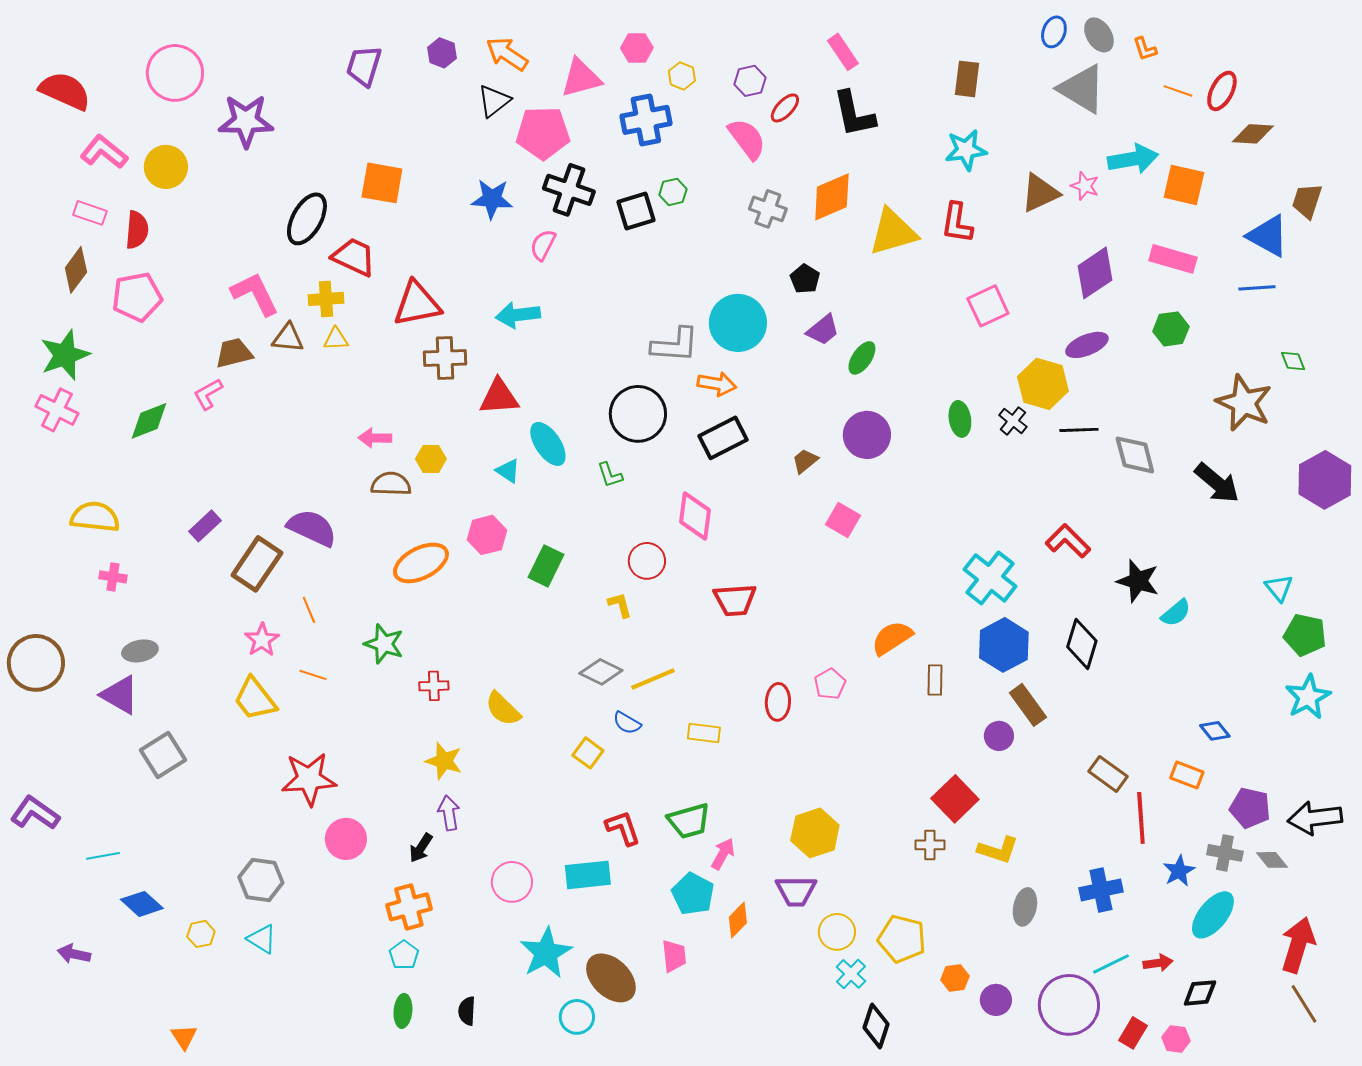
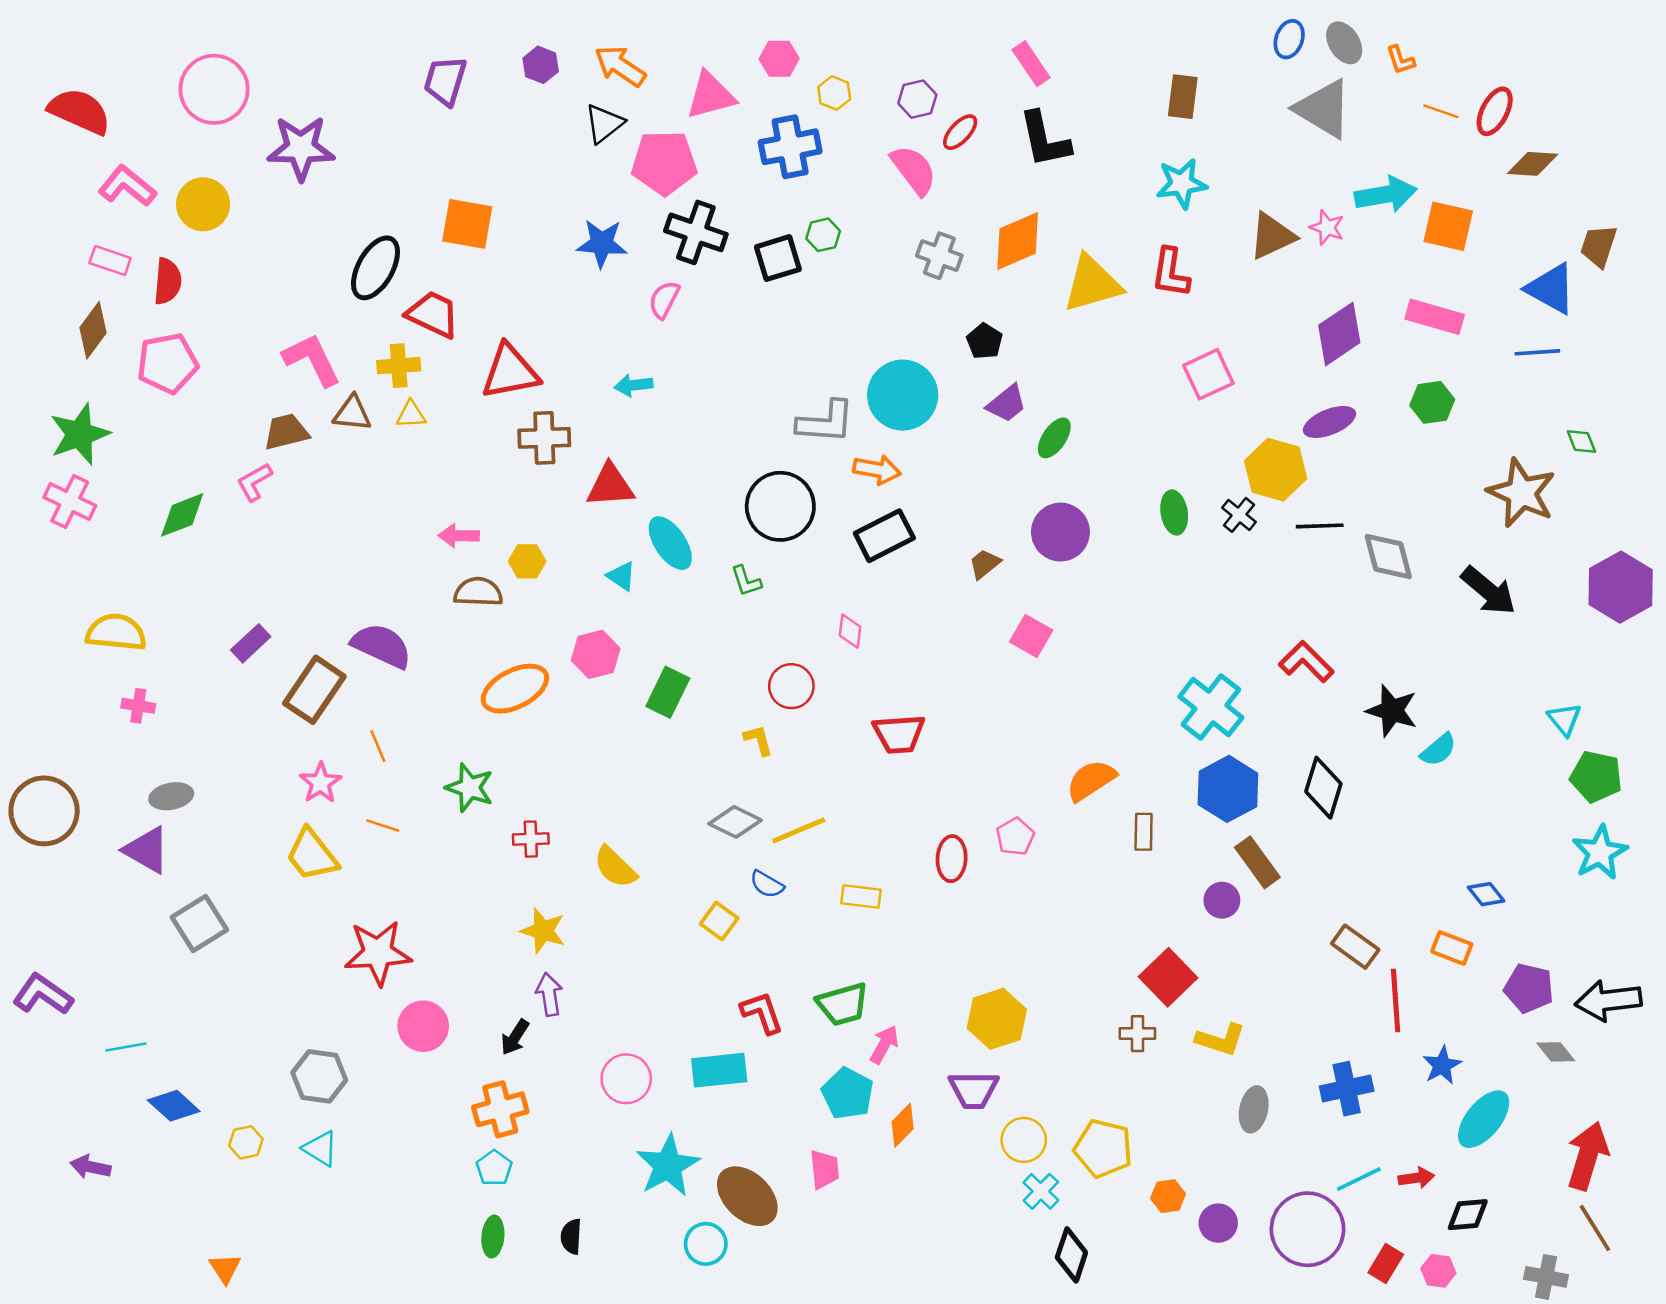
cyan arrow: (518, 315) -> (634, 385), size x0.7
pink diamond: (695, 516) -> (850, 631), size x0.6
gray cross: (1225, 853) -> (1546, 1277), moved

